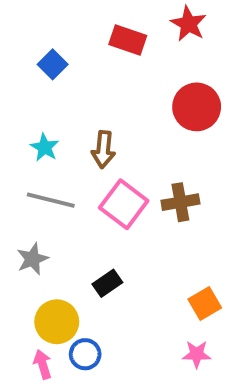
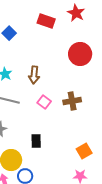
pink square: (124, 204) -> (44, 102), size x0.6
black rectangle: (107, 283) -> (36, 141), turned -56

